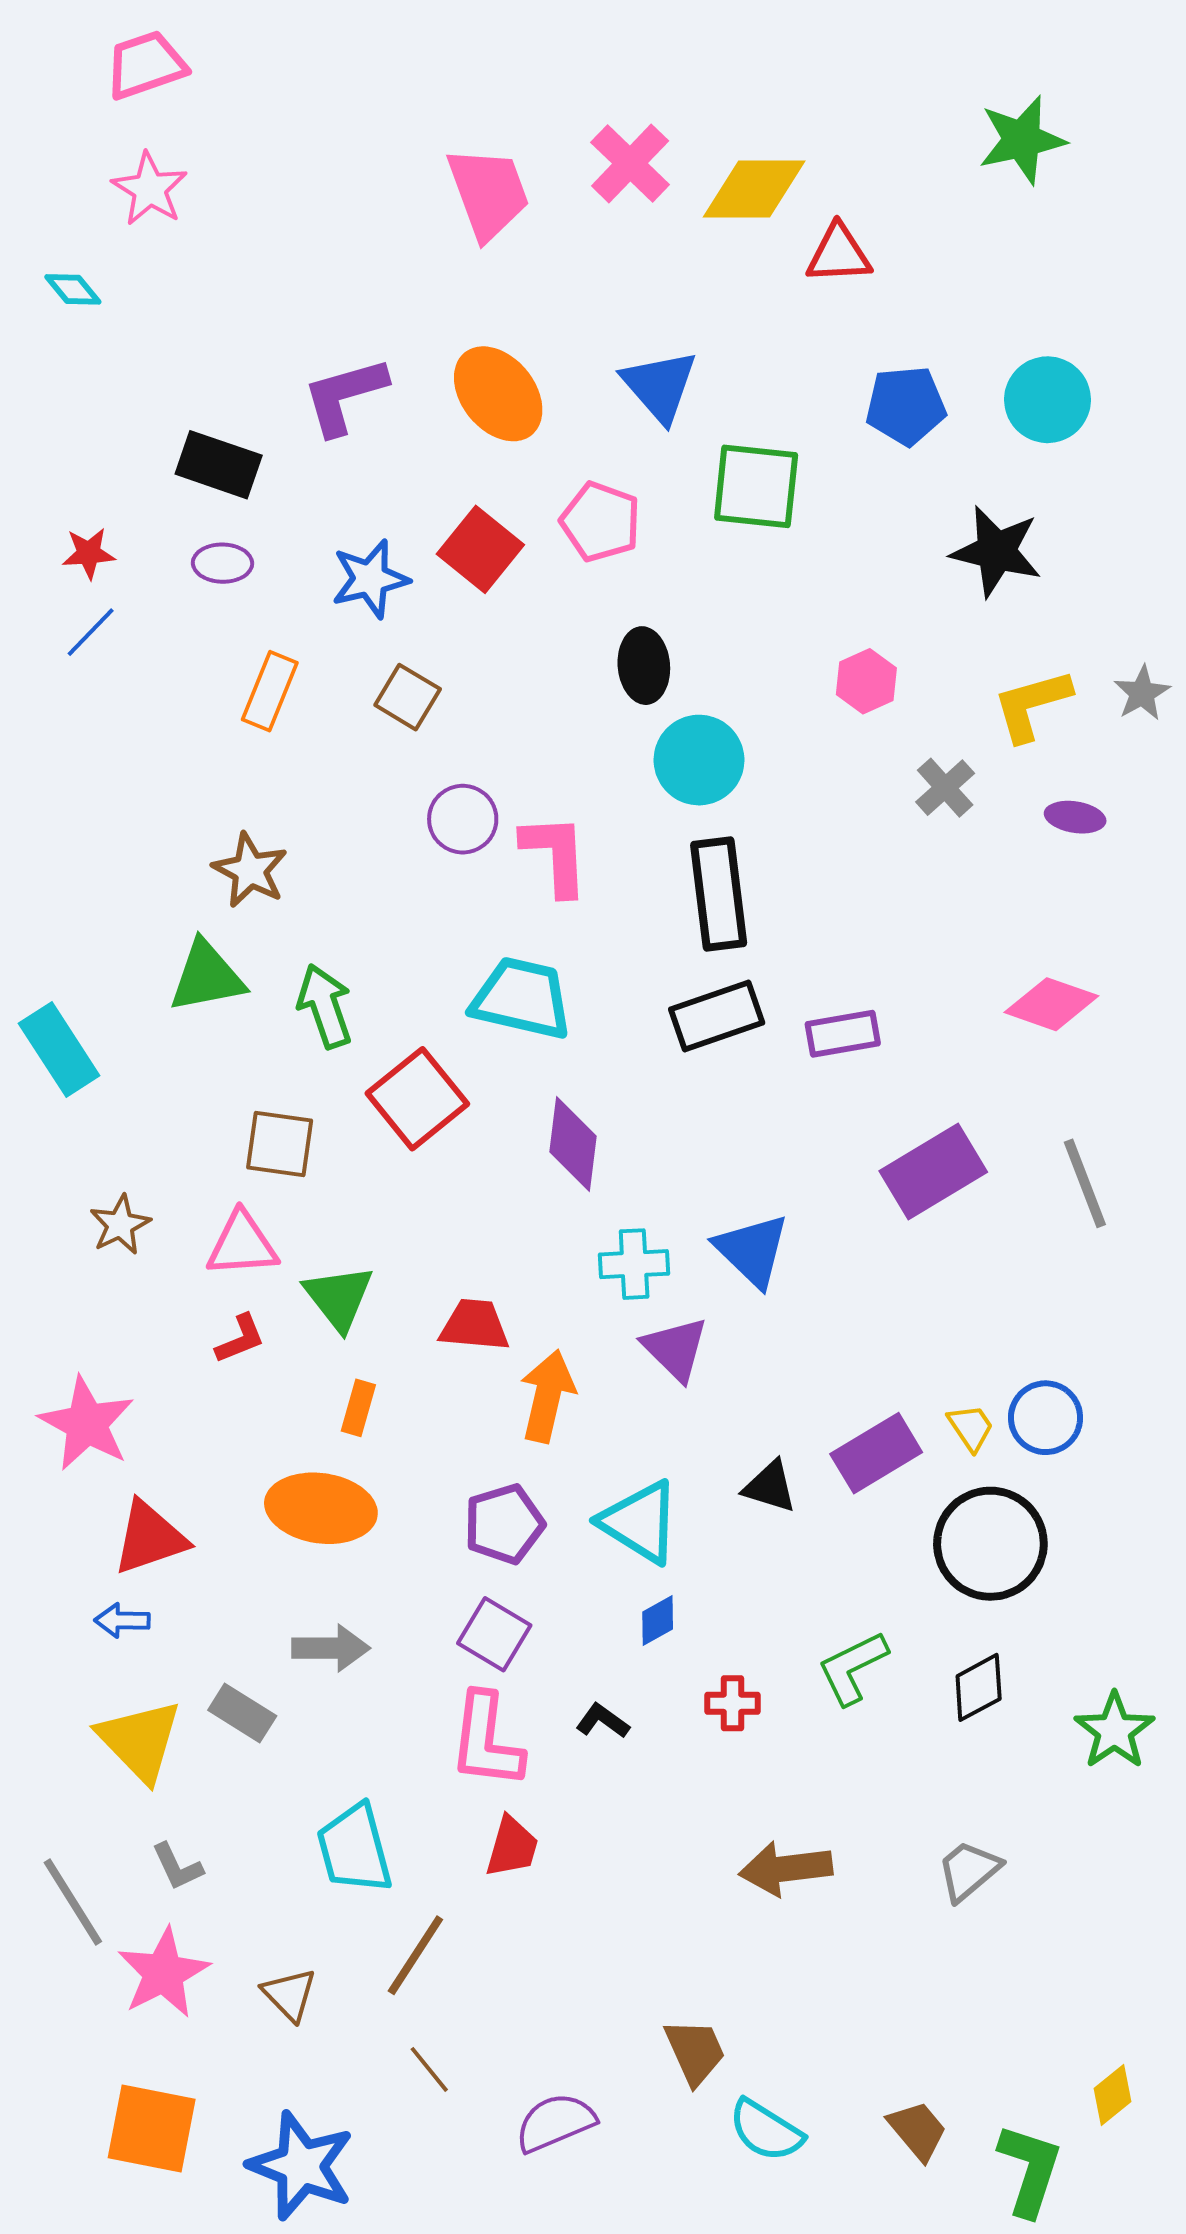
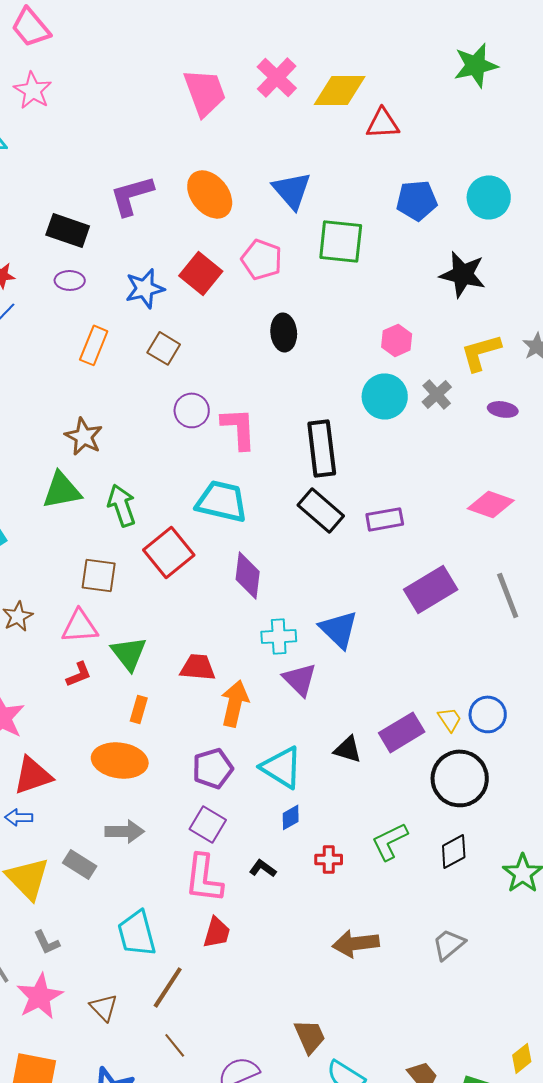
pink trapezoid: (146, 65) -> (31, 27), turned -111
cyan circle: (699, 760) -> (385, 396), moved
black rectangle: (717, 1016) -> (321, 510), turned 60

